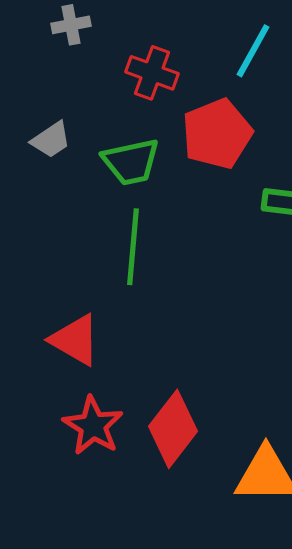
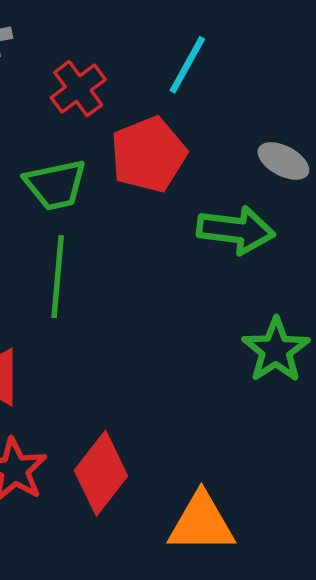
red cross: (152, 73) -> (78, 89), turned 33

